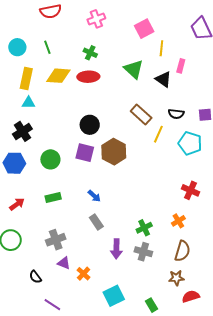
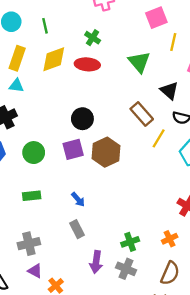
yellow diamond: (58, 76) -> (54, 59), turned -30
black triangle: (163, 79) -> (169, 91), moved
purple square: (85, 153) -> (73, 149), turned -36

